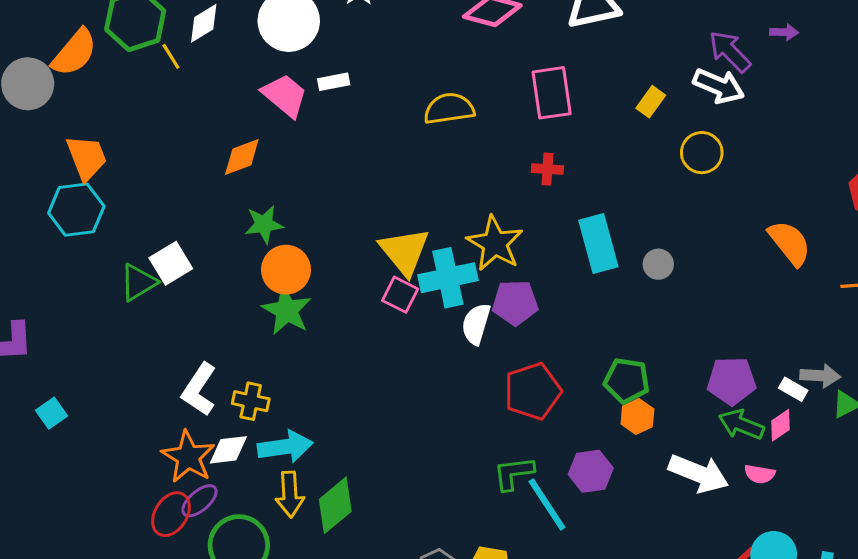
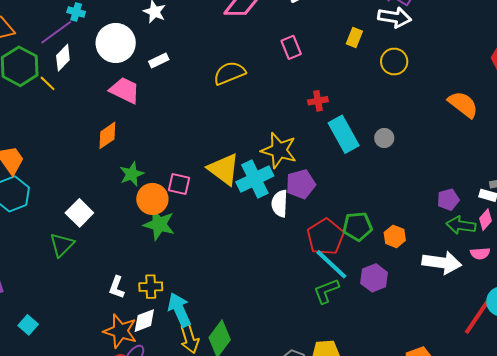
white rectangle: (334, 82) -> (159, 61), moved
pink rectangle: (552, 93) -> (291, 47), size x0.7
red cross: (547, 169) -> (318, 101), moved
green triangle: (138, 282) -> (62, 245), moved
pink square: (400, 295) -> (179, 184), moved
green pentagon: (627, 381) -> (357, 226), moved
purple pentagon: (732, 381) -> (448, 200), size x0.7
white L-shape: (199, 389) -> (117, 287), size x0.7
cyan arrow: (285, 447) -> (179, 310), turned -92
cyan line: (547, 504) -> (331, 264), moved

